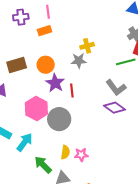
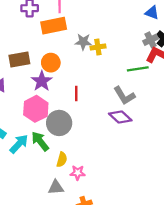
orange rectangle: (44, 31) -> (54, 26), size x1.6
gray star: (79, 61) -> (83, 42), moved
purple star: (55, 83) -> (42, 81), moved
pink star: (81, 155) -> (78, 173), moved
green arrow: (43, 165) -> (40, 141), moved

